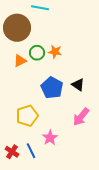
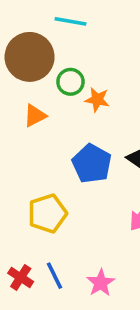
green circle: (37, 53) -> (70, 82), moved
pink star: (50, 138) -> (101, 283), moved

